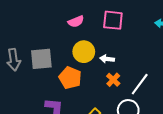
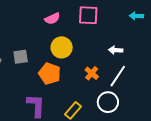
gray square: (41, 59) -> (21, 57), size x0.7
white arrow: (107, 59) -> (116, 50), moved

